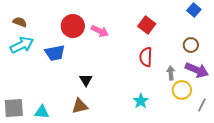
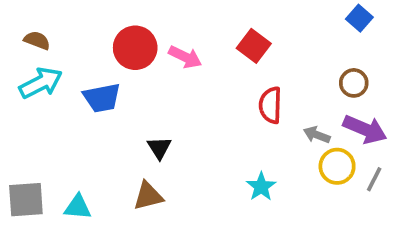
red square: (147, 25) -> (254, 46), moved
gray arrow: (171, 73) -> (317, 135), turned -64
gray line: (202, 105) -> (374, 179), moved

